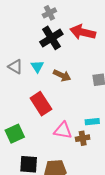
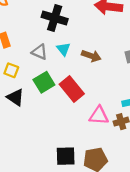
black cross: (51, 38) -> (55, 18), moved, turned -35
green square: (15, 134) -> (44, 82), moved

